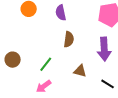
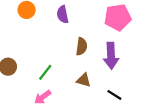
brown semicircle: (69, 39) -> (82, 46), moved

